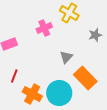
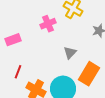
orange rectangle: (85, 78) -> (89, 74), turned 75

